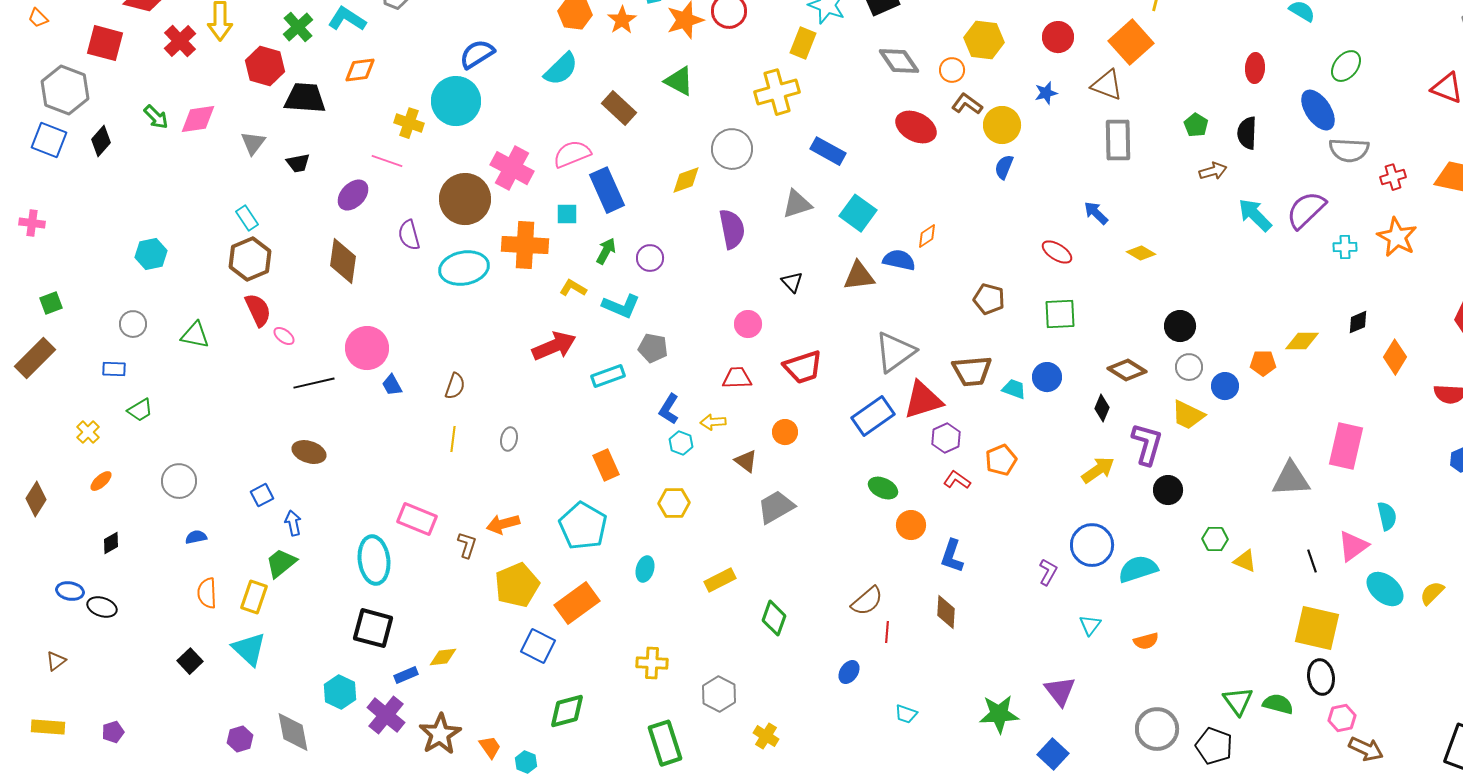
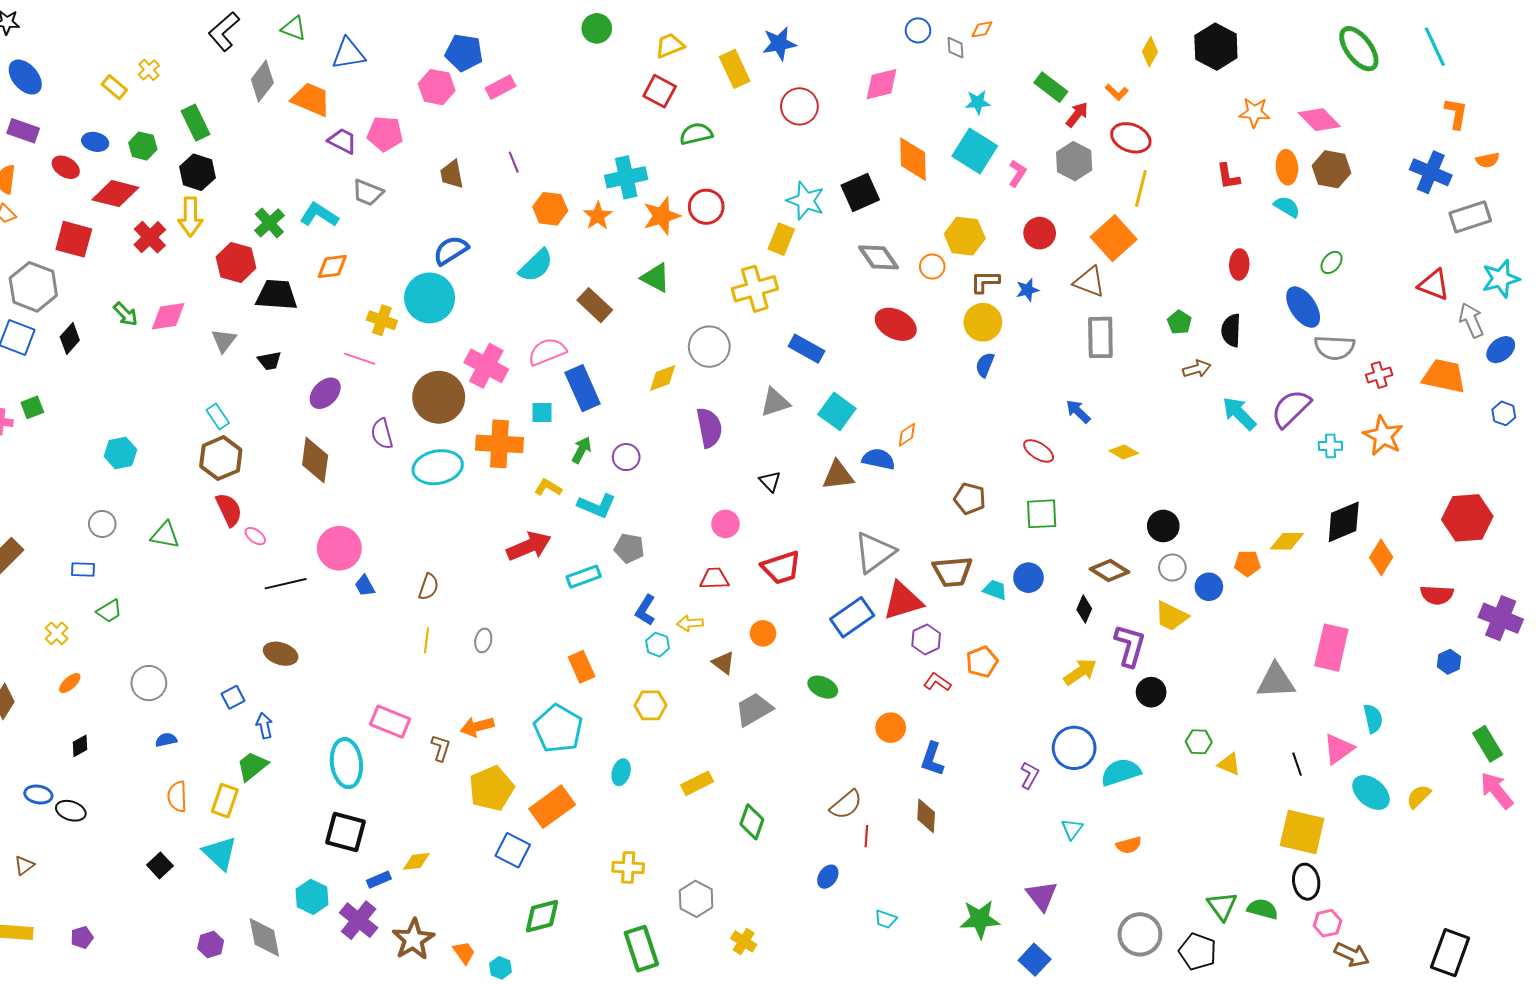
green ellipse: (1346, 66) -> (1331, 262), size x0.7
brown L-shape: (967, 104) -> (985, 282), moved, turned -36
green square: (51, 303) -> (32, 407), moved
black diamond: (1358, 322) -> (1344, 522), size x1.8
green ellipse: (883, 488) -> (823, 687), moved

